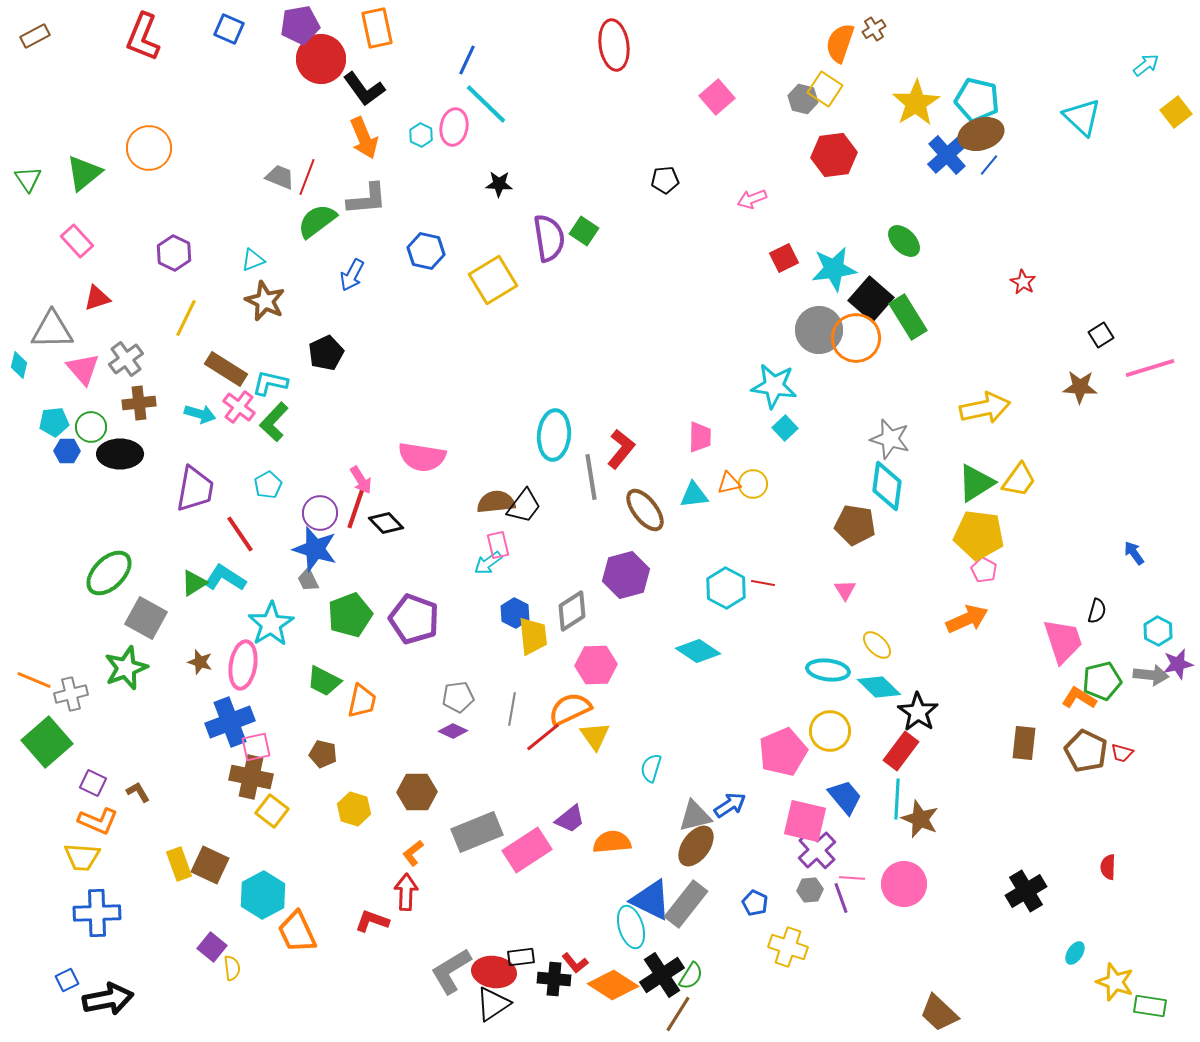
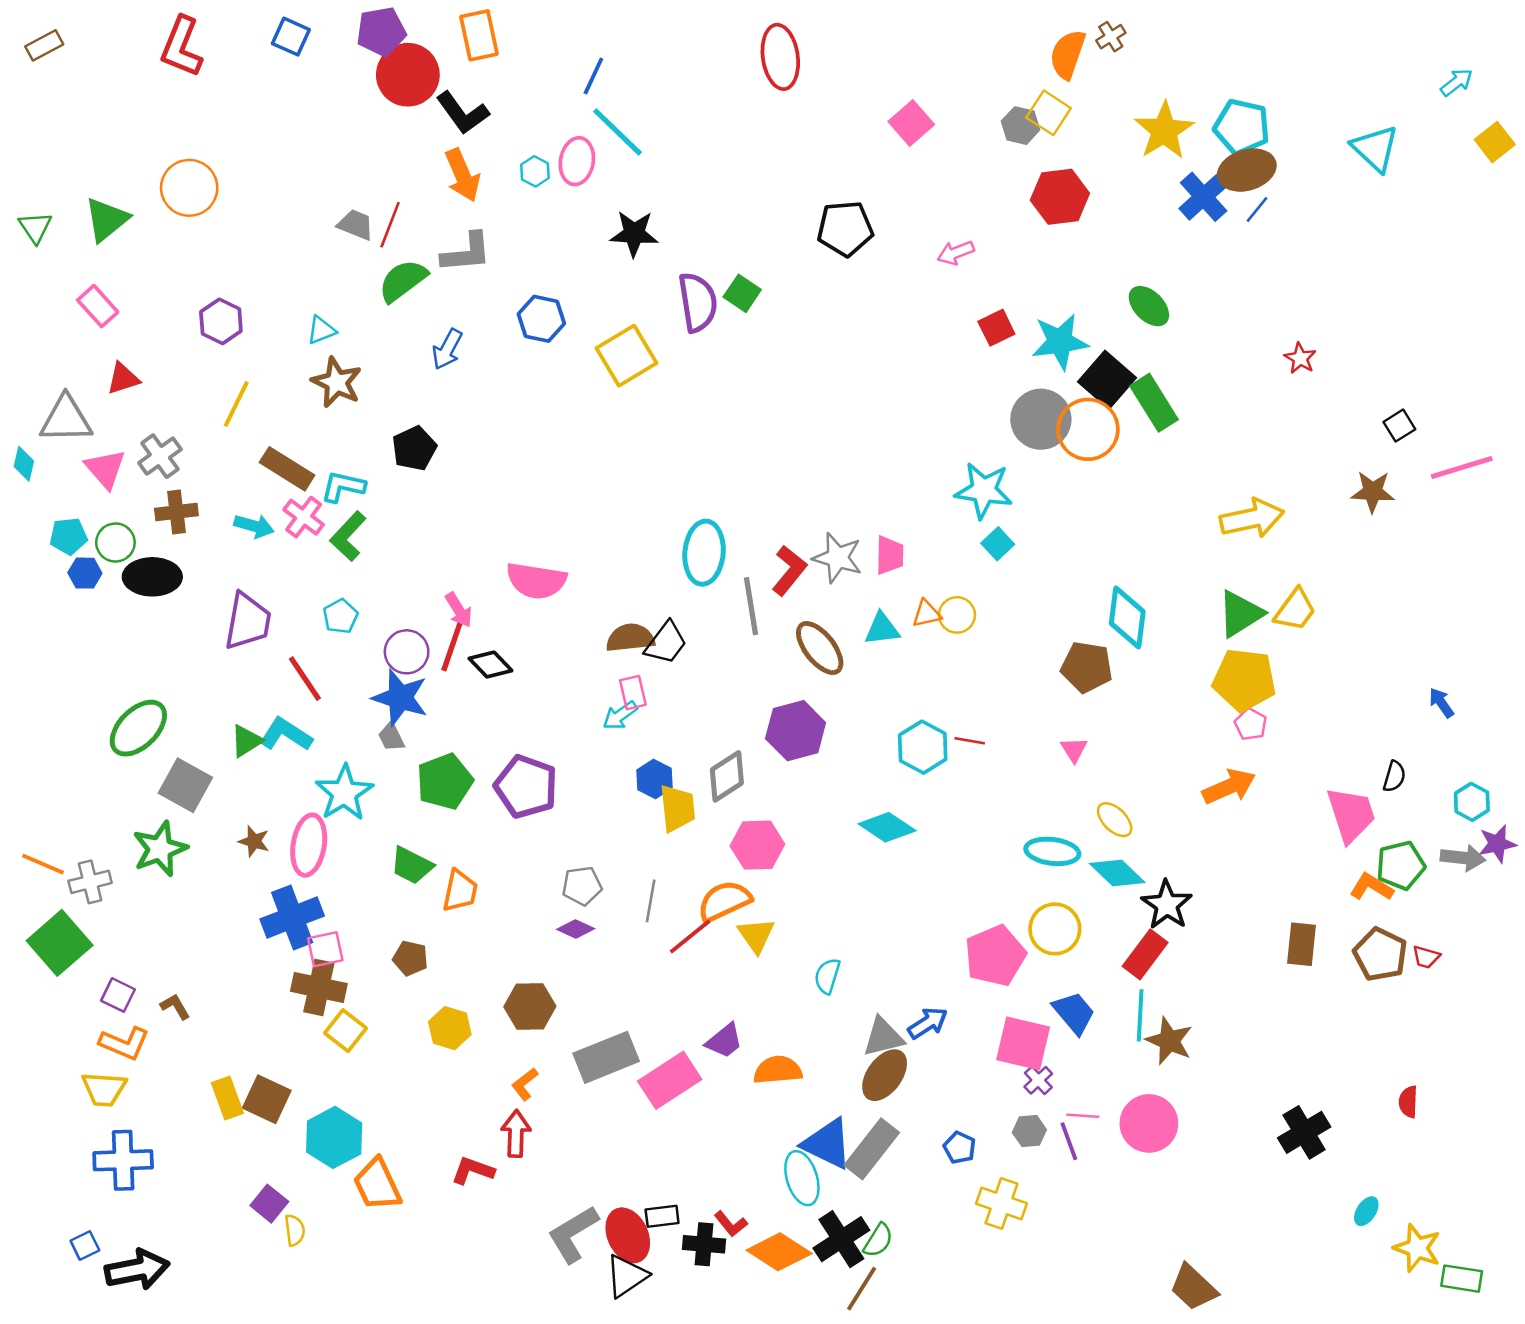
black pentagon: (665, 180) -> (845, 229), size x1.6
black star: (499, 184) -> (634, 234), size x1.4
gray star: (890, 439) -> (838, 558), moved
purple cross: (817, 850) -> (1038, 1080), size x0.6
red ellipse: (494, 972) -> (628, 1235), turned 57

